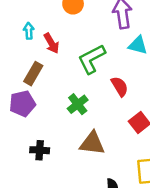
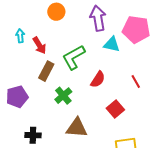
brown rectangle: (33, 74) -> (46, 71), moved
red semicircle: (120, 86) -> (98, 79), turned 66

